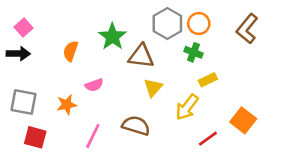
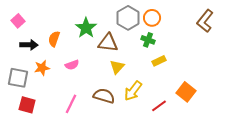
brown L-shape: (247, 29) -> (205, 21), moved
black arrow: (18, 54) -> (29, 45), moved
orange star: (67, 105) -> (42, 68), moved
yellow arrow: (187, 107) -> (133, 91), moved

